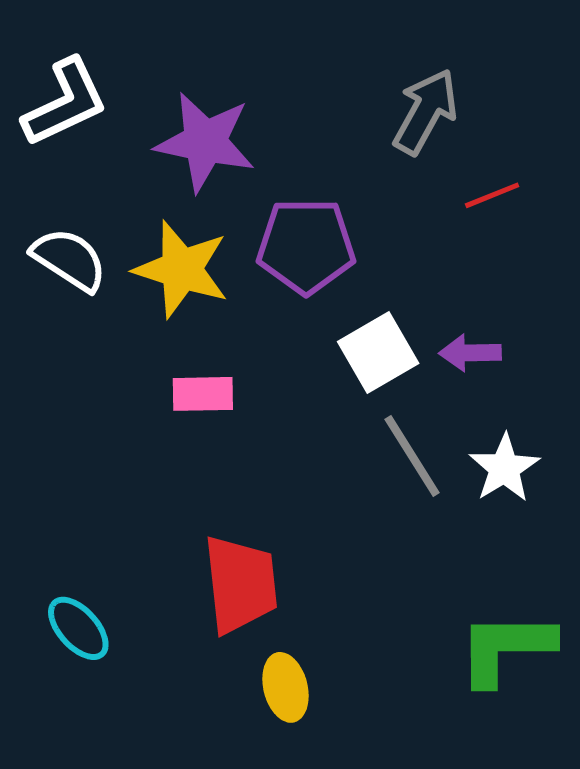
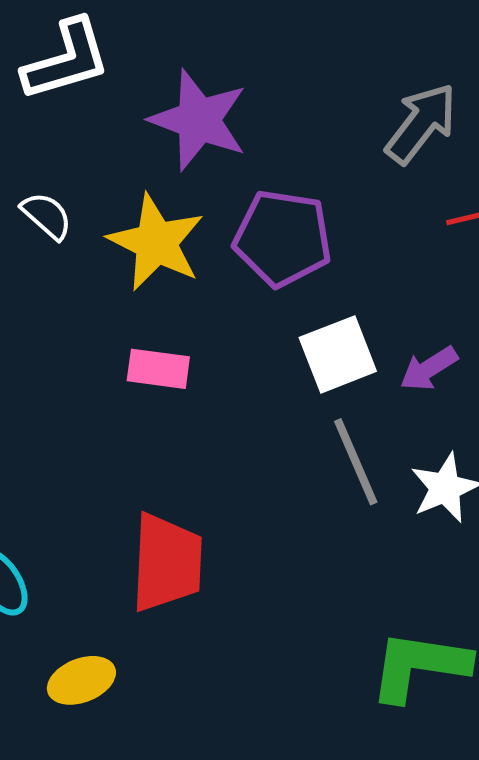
white semicircle: (69, 259) -> (47, 216), size x0.7
purple arrow: (470, 353) -> (429, 369), turned -40
yellow ellipse: (285, 687) -> (81, 680), moved, turned 74

